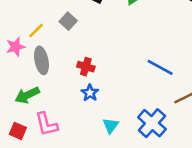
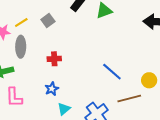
red cross: (86, 67) -> (54, 59), turned -32
blue star: (90, 93) -> (52, 89), moved

